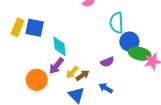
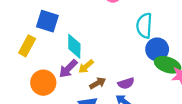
yellow rectangle: (18, 27) -> (27, 46), moved
purple semicircle: (107, 62) -> (126, 83), moved
yellow arrow: (72, 72) -> (86, 66), moved

